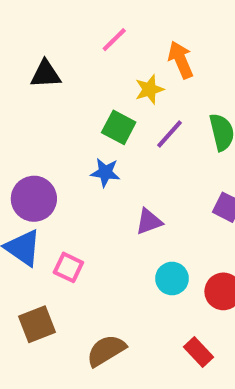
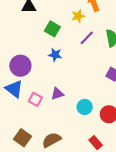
green square: (119, 127) -> (52, 29), moved
purple triangle: (149, 222) -> (57, 94), moved
brown square: (37, 324) -> (22, 138), moved, turned -36

